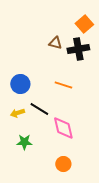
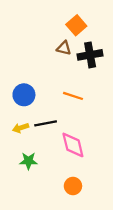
orange square: (84, 24) -> (76, 25), moved
black line: (39, 109) -> (46, 123), turned -42

